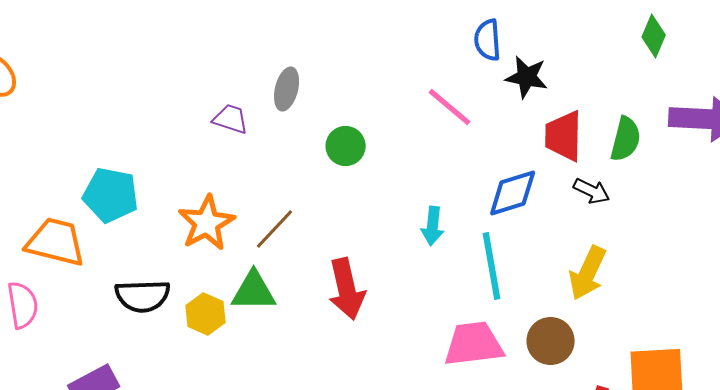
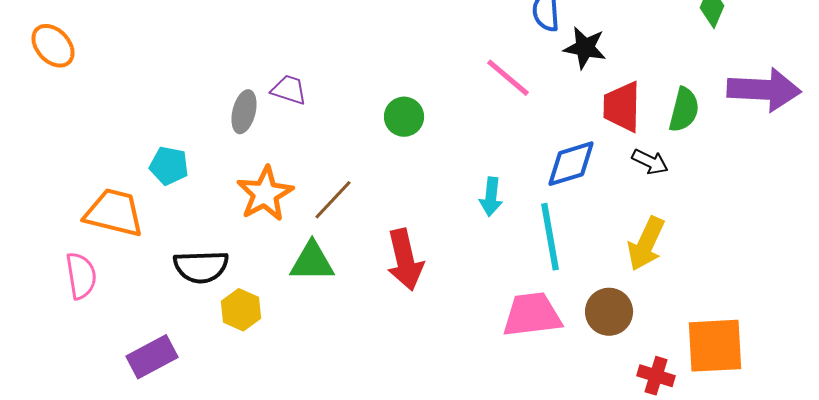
gray ellipse: (287, 89) -> (244, 112), moved
cyan pentagon: (111, 195) -> (169, 166), size x0.7
yellow hexagon: (206, 314) -> (241, 310), moved

